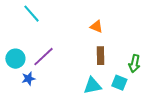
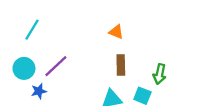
cyan line: (31, 14) -> (32, 30), moved, turned 72

